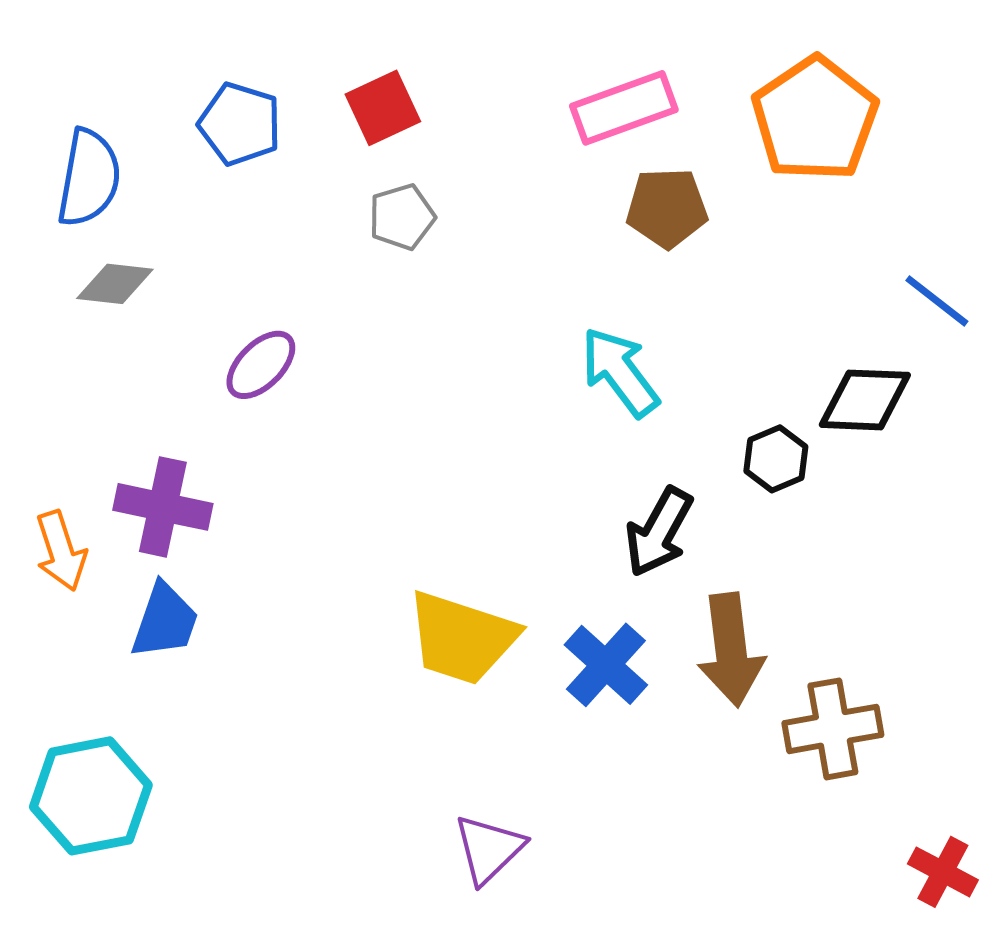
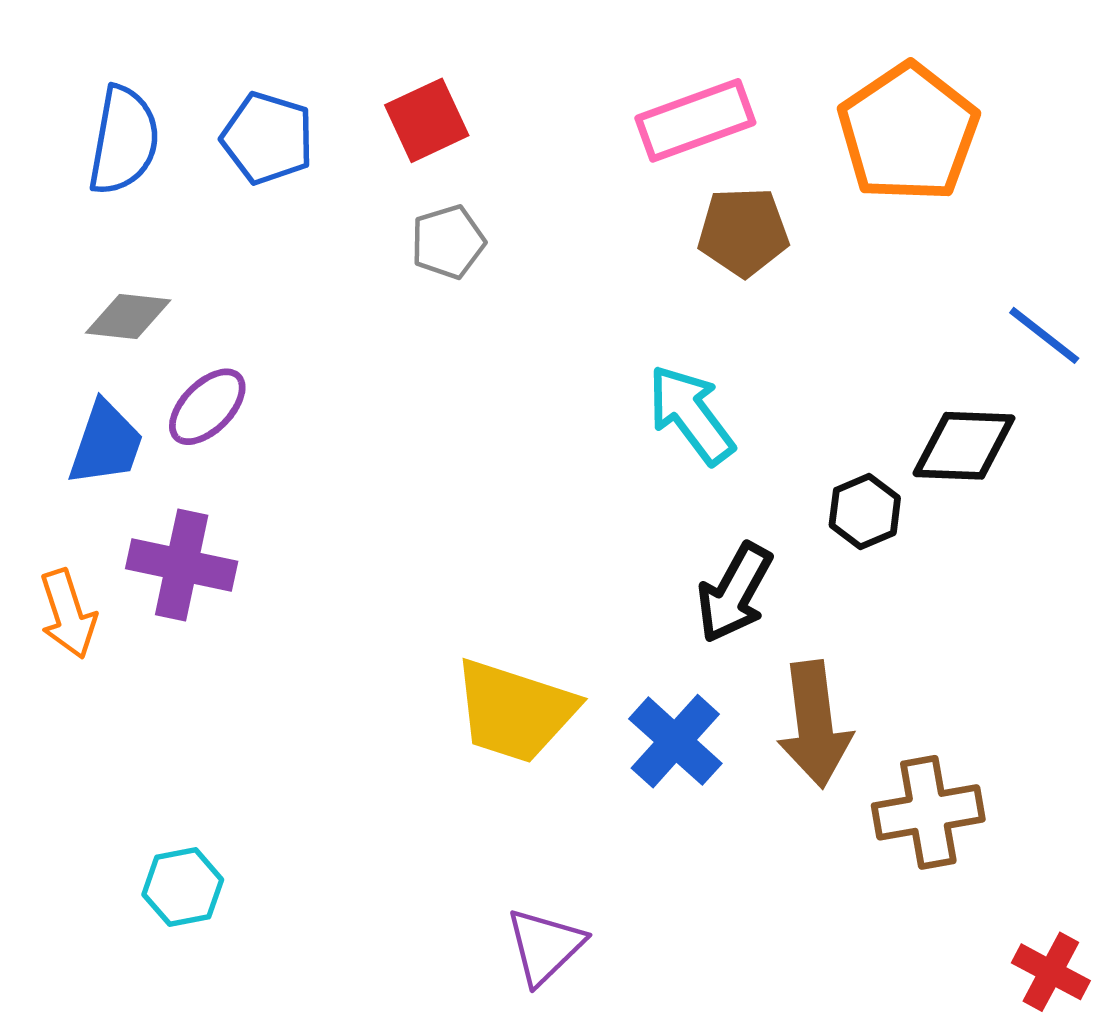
blue semicircle: (89, 178) -> (124, 140), moved
purple ellipse: (261, 365) -> (207, 407), moved
blue trapezoid: (165, 621) -> (106, 444), moved
cyan hexagon: (91, 796) -> (183, 887), moved, size x0.6

